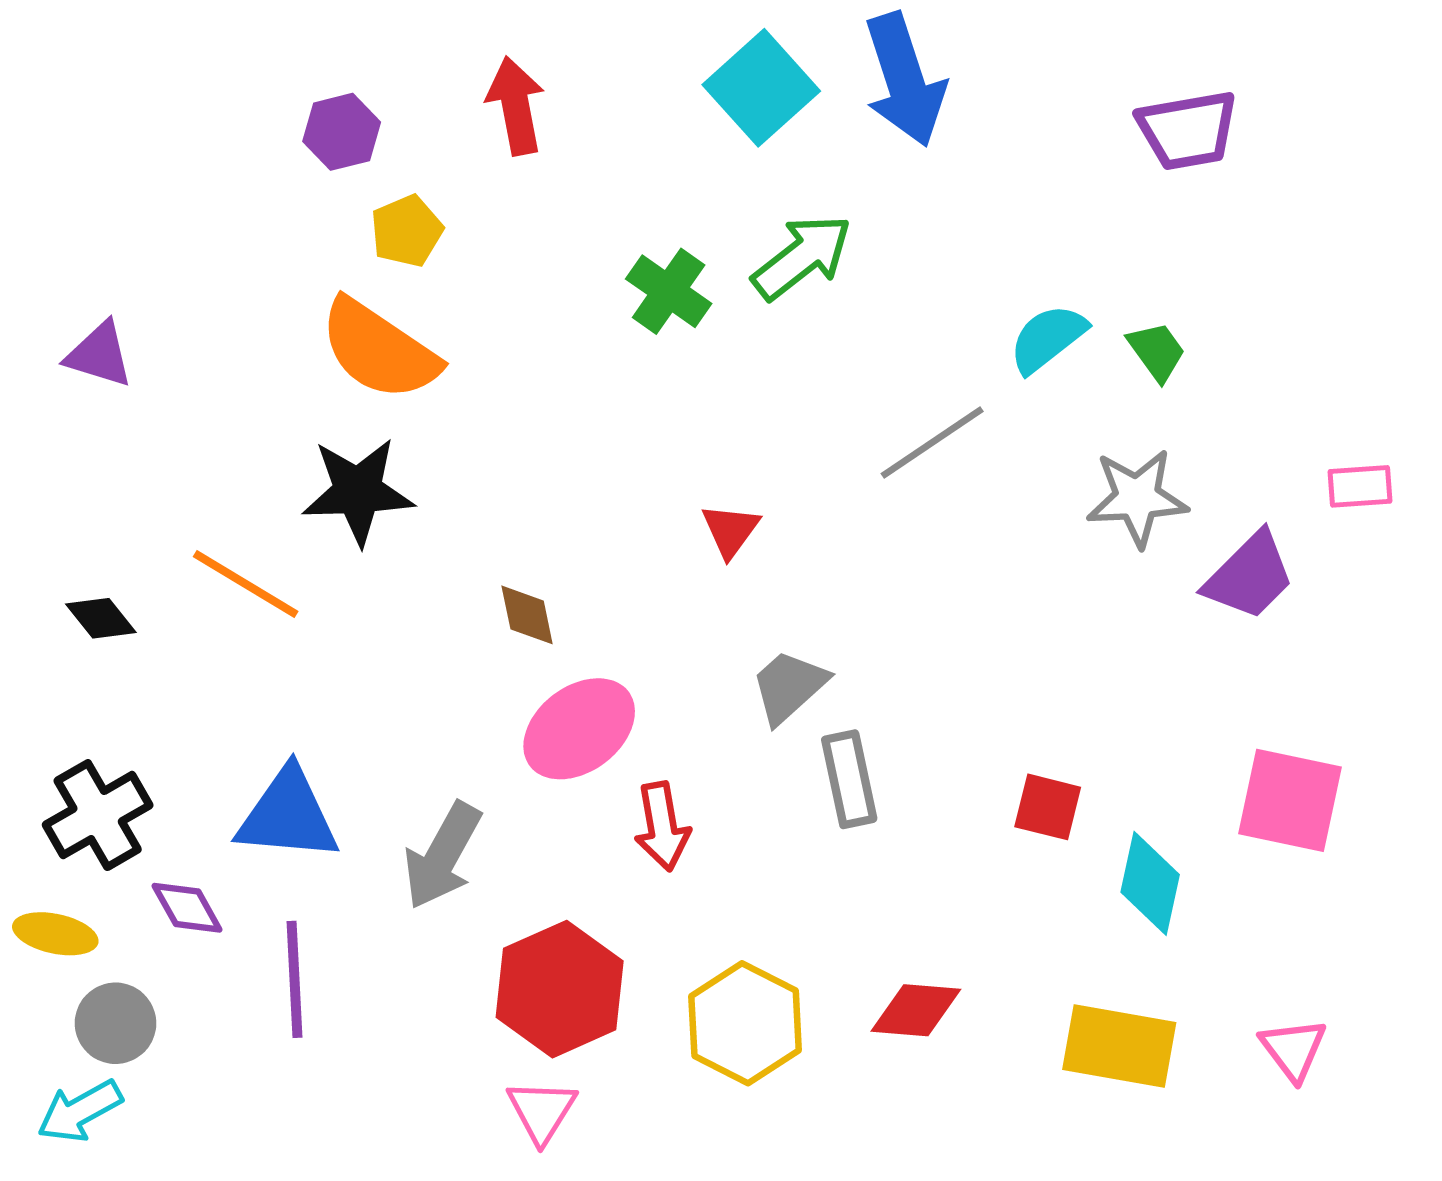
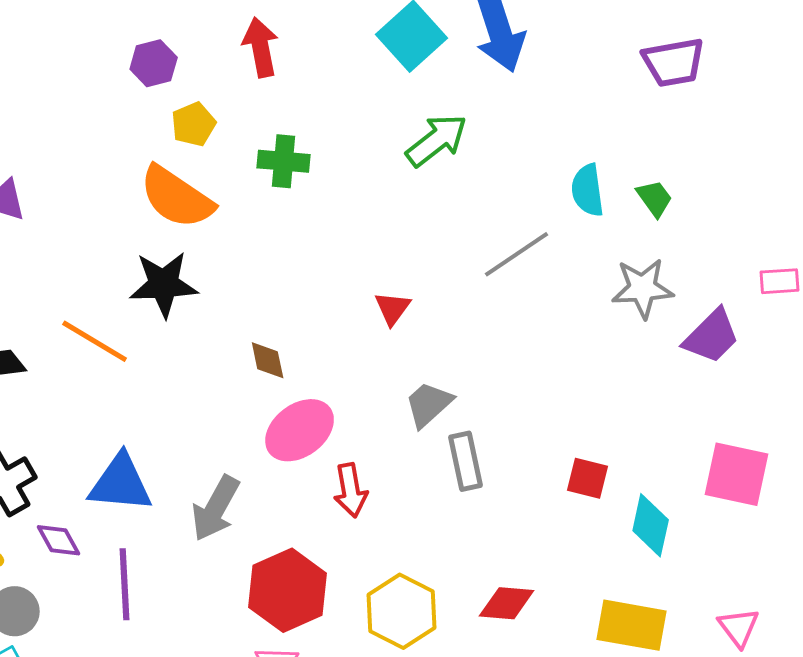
green cross: (669, 291) -> (284, 161), moved, turned -30
cyan semicircle: (1048, 338) -> (588, 190), turned -60

